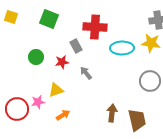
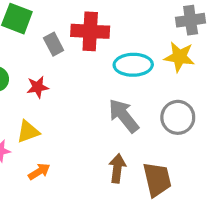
gray rectangle: (76, 46) -> (54, 44), moved
gray arrow: (86, 73) -> (124, 116), moved, size x1.6

